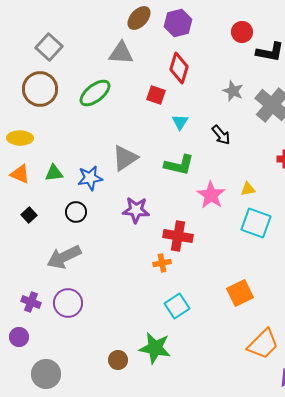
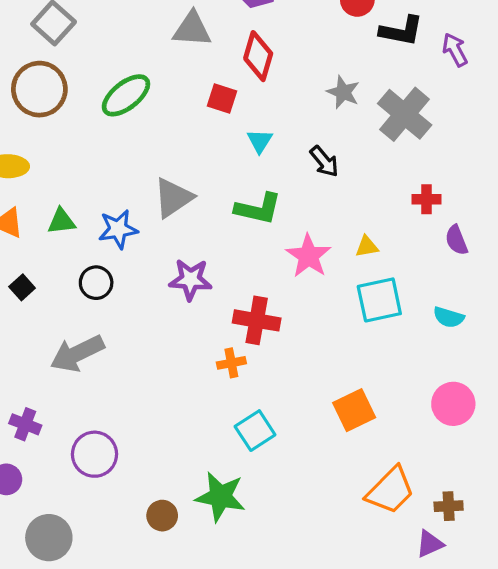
gray triangle: (121, 53) -> (192, 29), moved
cyan square: (256, 223) -> (379, 300), turned -32
purple circle: (68, 303) -> (94, 454), moved

